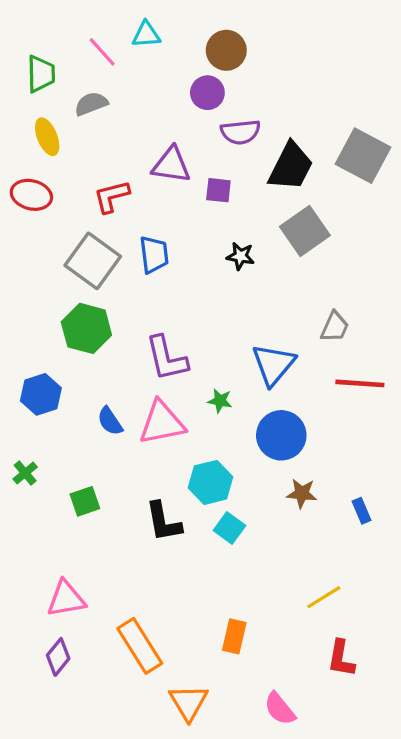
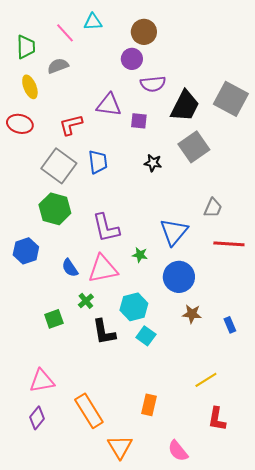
green cross: (25, 473) -> (86, 301), moved

